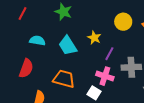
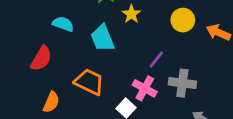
yellow star: (94, 38) -> (131, 14), moved

